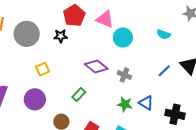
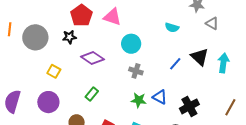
cyan circle: (123, 37) -> (131, 44), moved
purple diamond: (96, 66) -> (92, 58), moved
yellow square: (43, 69) -> (54, 71), turned -32
black cross: (175, 114) -> (189, 106), turned -36

